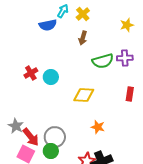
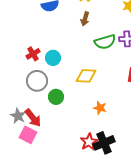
gray star: (16, 126) -> (18, 116), moved
gray circle: (55, 137) -> (37, 81), moved
green circle: (51, 151) -> (56, 97), moved

